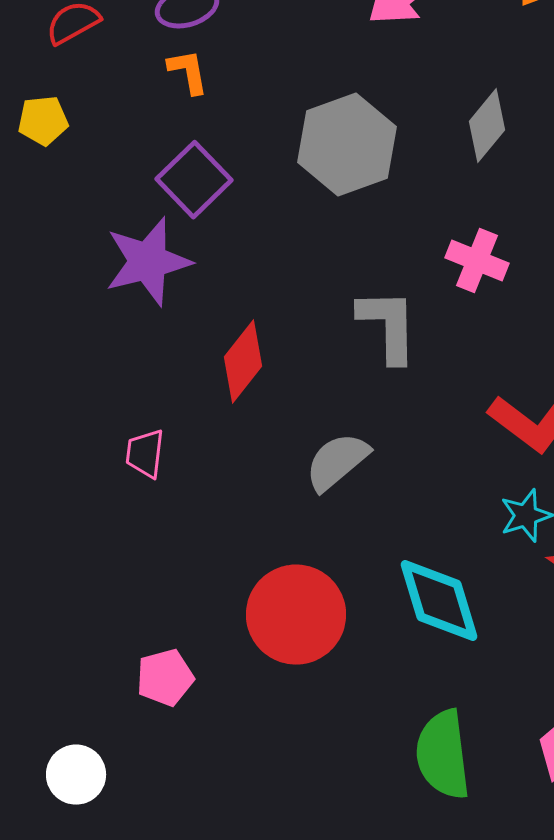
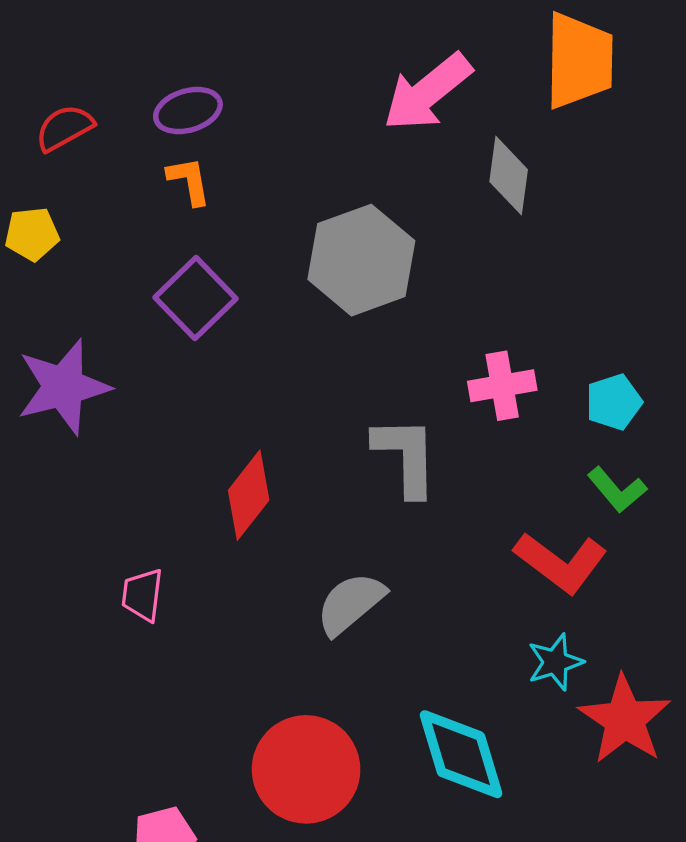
gray diamond: (487, 126) -> (509, 176), moved, turned -32
pink cross: (477, 261) -> (502, 386), turned -32
purple star: (148, 262) -> (63, 387), moved

